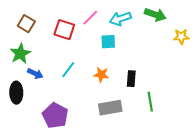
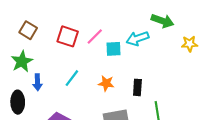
pink line: (90, 18) -> (95, 36), moved
cyan arrow: (120, 19) -> (137, 39), moved
blue arrow: (35, 74) -> (37, 82), turned 63

